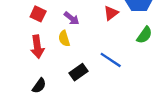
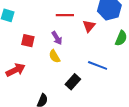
purple arrow: (72, 18) -> (57, 38), turned 32
red arrow: (37, 47) -> (16, 70), moved, turned -96

